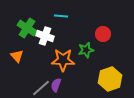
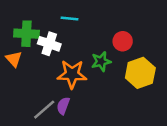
green cross: (27, 28) -> (26, 34), turned -30
orange triangle: (17, 56) -> (14, 59), moved
yellow hexagon: (110, 79) -> (140, 73), moved

